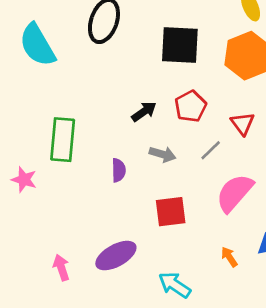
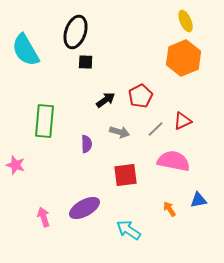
black square: (180, 45) -> (86, 62), moved, size x0.5
red triangle: (243, 124) -> (183, 121), moved, turned 42
pink star: (24, 180) -> (16, 165), moved
pink semicircle: (235, 193) -> (174, 161), turned 60

